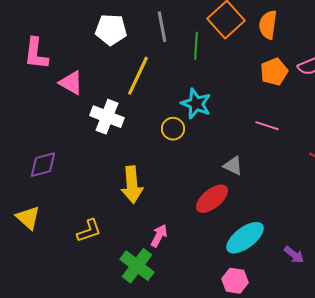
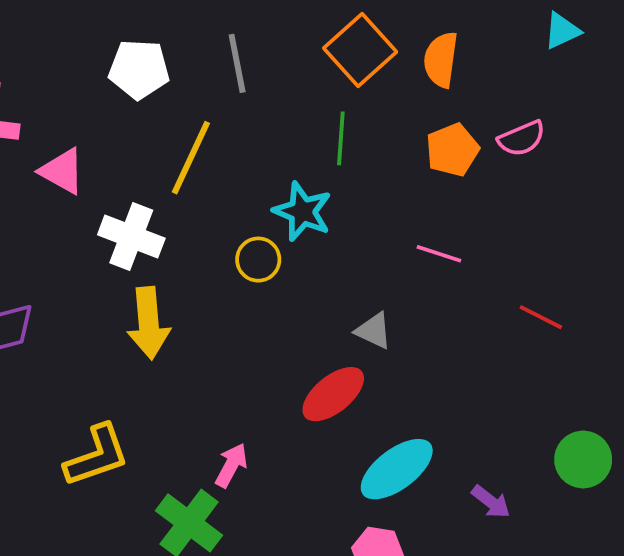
green line: (196, 46) -> (341, 138), moved
yellow arrow: (132, 185) -> (149, 323), moved
yellow L-shape: (89, 231) -> (97, 456), size x1.4

